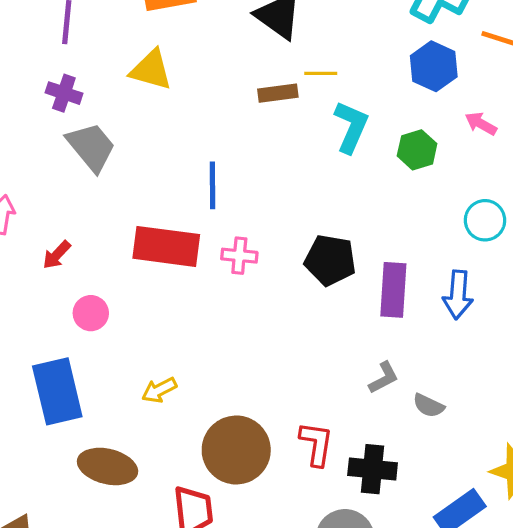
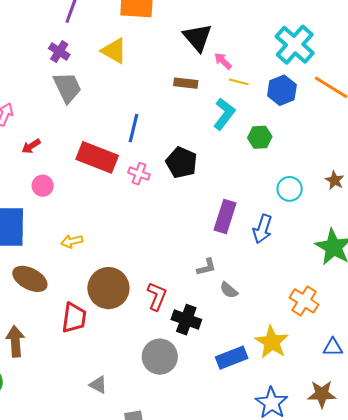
yellow line: (321, 73) -> (239, 82), moved
pink arrow: (481, 124) -> (223, 61), moved
black pentagon: (330, 260) -> (181, 162), moved

